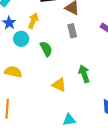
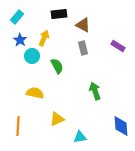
yellow semicircle: (13, 72) -> (35, 93), moved
yellow triangle: (59, 85) -> (57, 119), moved, turned -49

